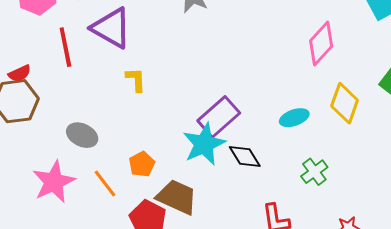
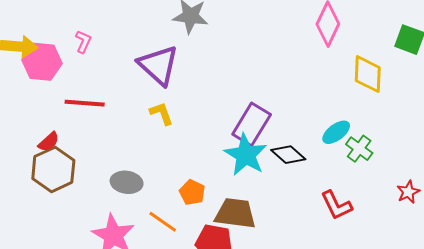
purple triangle: (111, 28) -> (158, 65), moved, turned 30
red line: (65, 47) -> (85, 103), turned -57
cyan ellipse: (294, 118) -> (336, 132), moved

